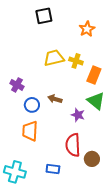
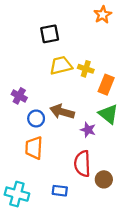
black square: (44, 16) -> (50, 34), moved
orange star: (87, 29) -> (103, 15), moved
brown arrow: (55, 99) -> (62, 112), size x1.5

